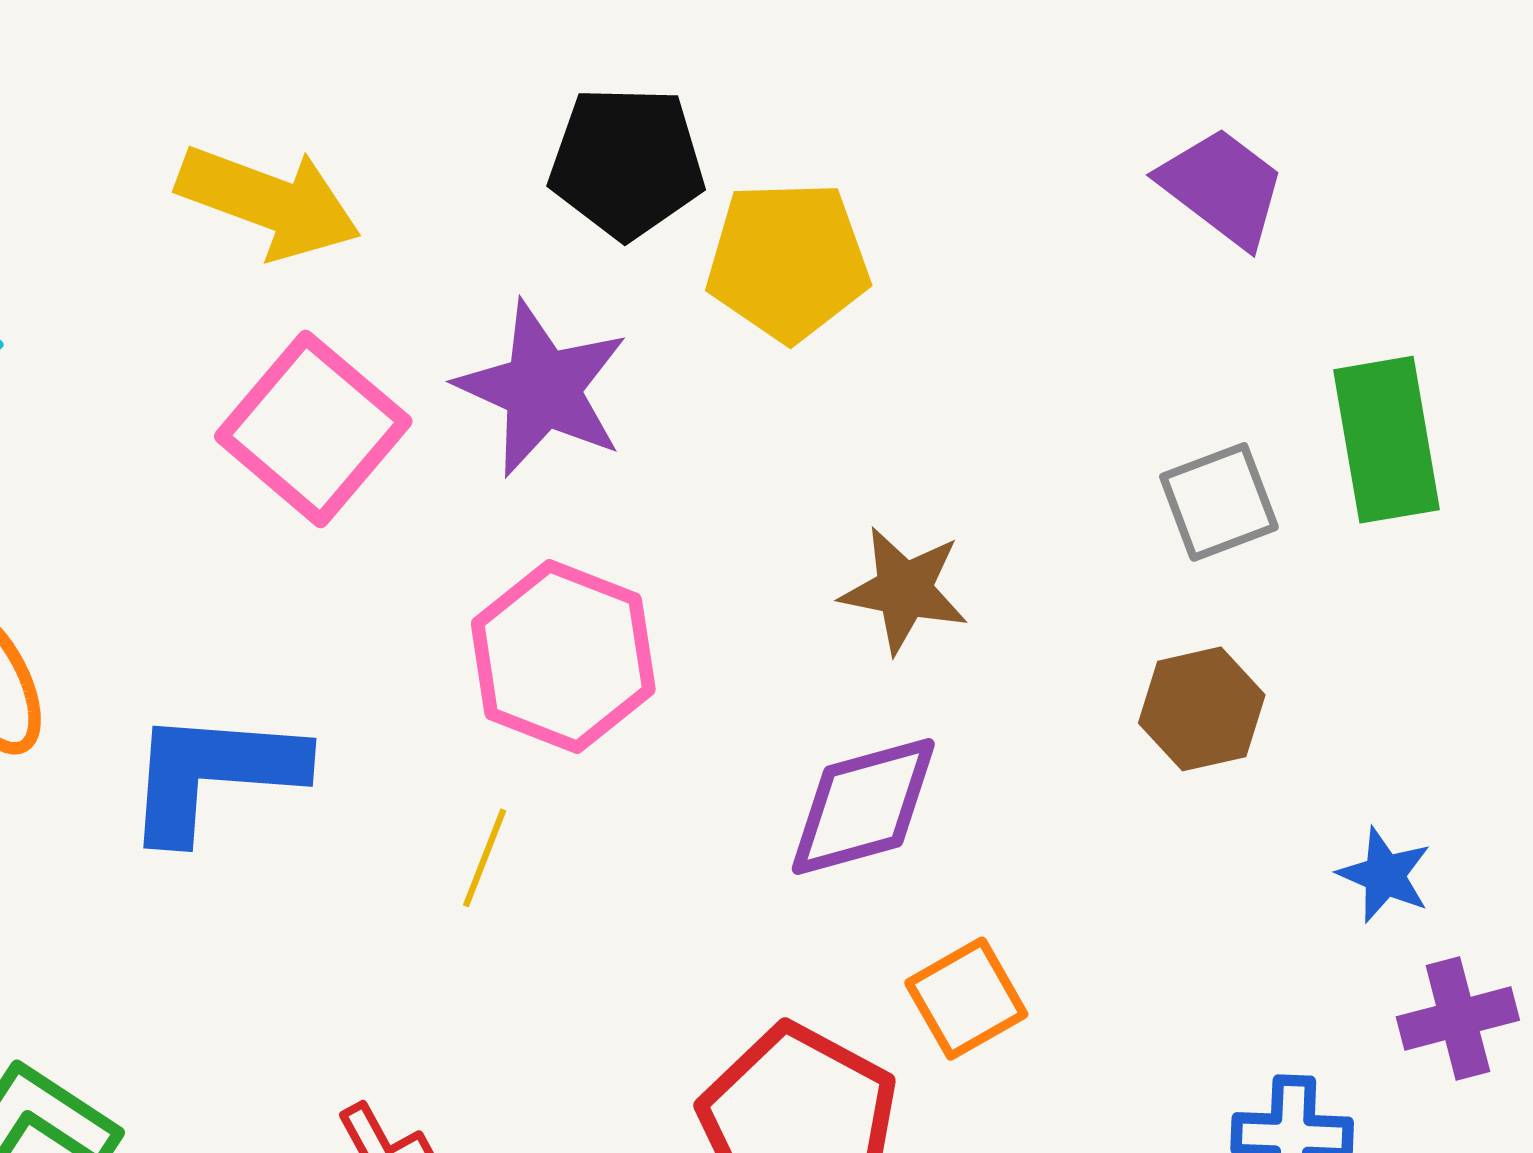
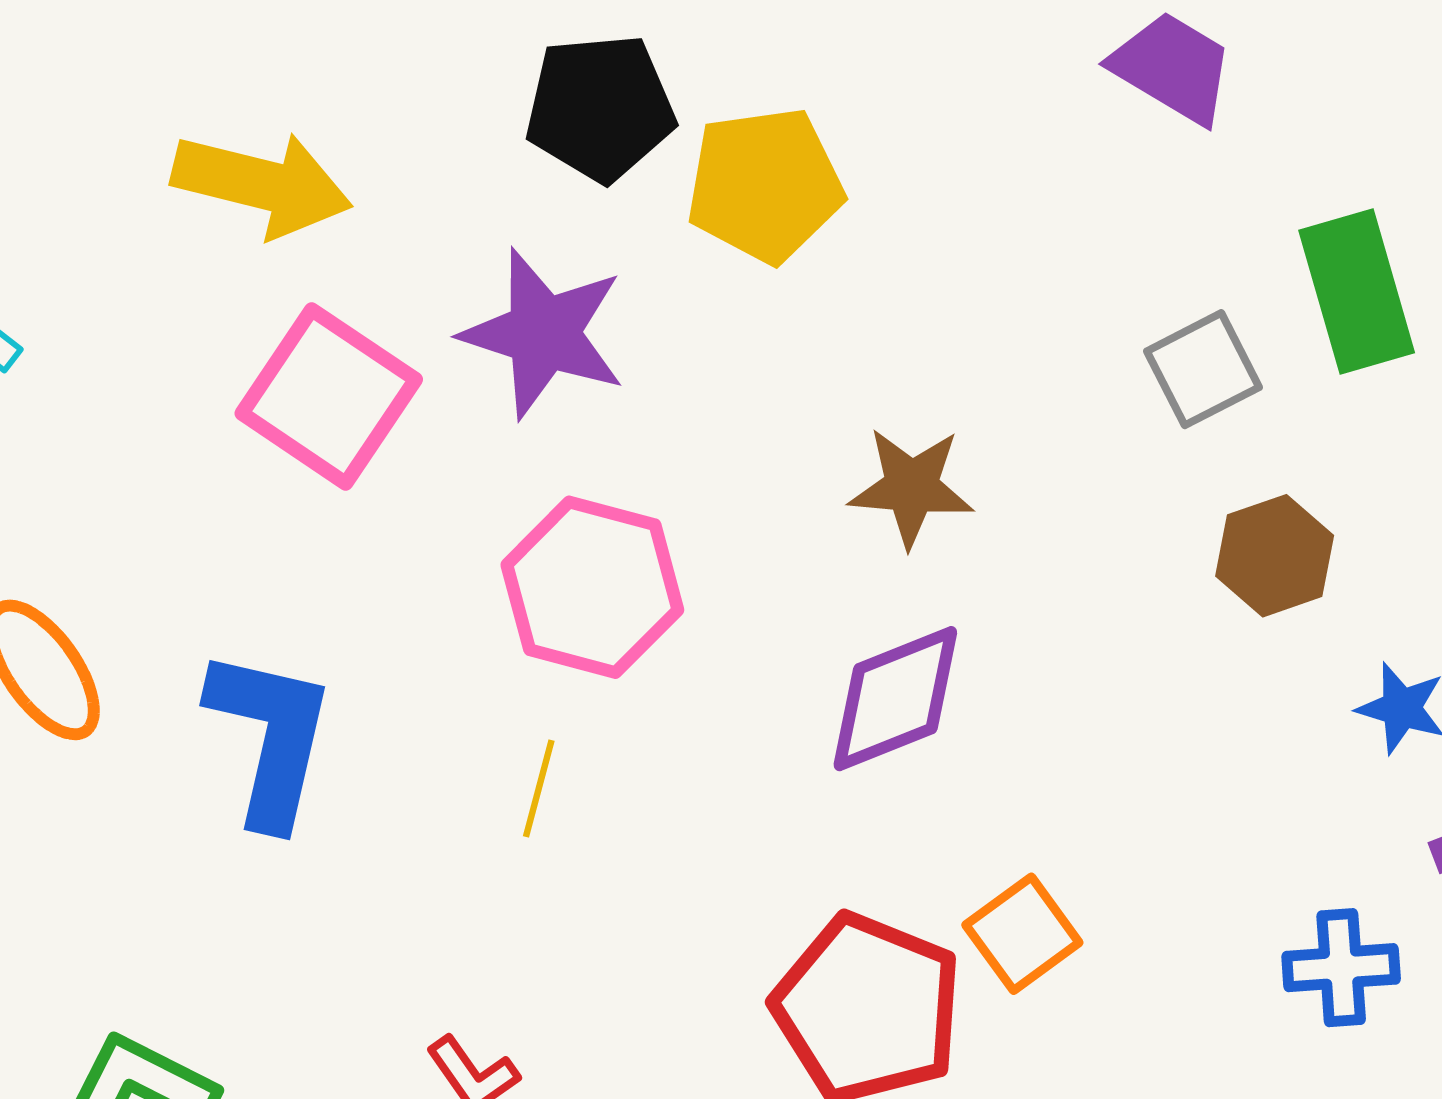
brown hexagon: (1202, 709) -> (1275, 556), moved
blue L-shape: (214, 774) -> (270, 737), turned 105
orange square: (966, 999) -> (1022, 934), moved

